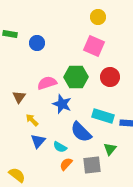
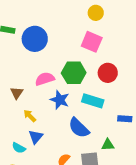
blue circle: (37, 43) -> (35, 39), size x1.6
cyan rectangle: (103, 116) -> (93, 101), moved
cyan semicircle: (60, 147) -> (19, 148), moved
green triangle: (110, 149) -> (108, 145), turned 48

